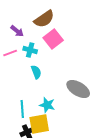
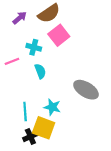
purple arrow: (17, 31) -> (20, 18), moved, turned -80
pink line: (10, 53) -> (12, 61), moved
yellow square: (39, 124) -> (44, 128), turned 30

